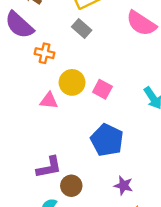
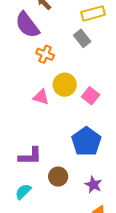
brown circle: (71, 186) -> (58, 177), moved

